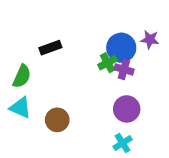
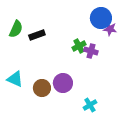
blue circle: (121, 48) -> (101, 18), moved
green semicircle: (22, 76) -> (16, 29), moved
purple circle: (127, 109) -> (63, 83), moved

